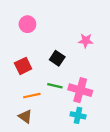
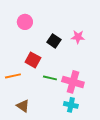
black square: (57, 58) -> (54, 41), moved
red square: (23, 66) -> (33, 60), moved, turned -35
orange line: (32, 96) -> (13, 76), moved

